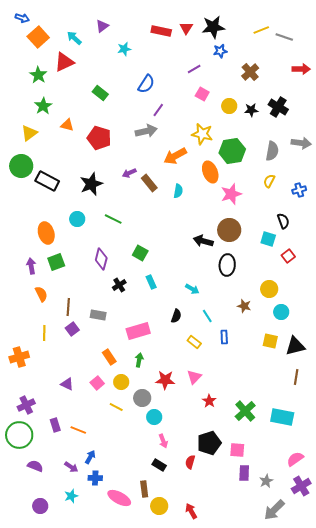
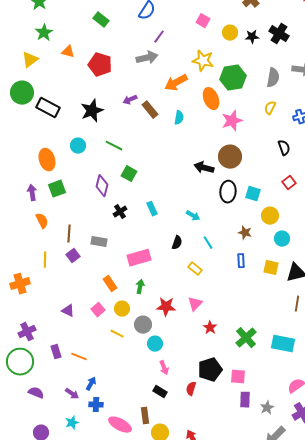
cyan square: (268, 239) -> (253, 194), moved
green square: (140, 253) -> (129, 174), moved
blue rectangle: (224, 337) -> (241, 261), moved

